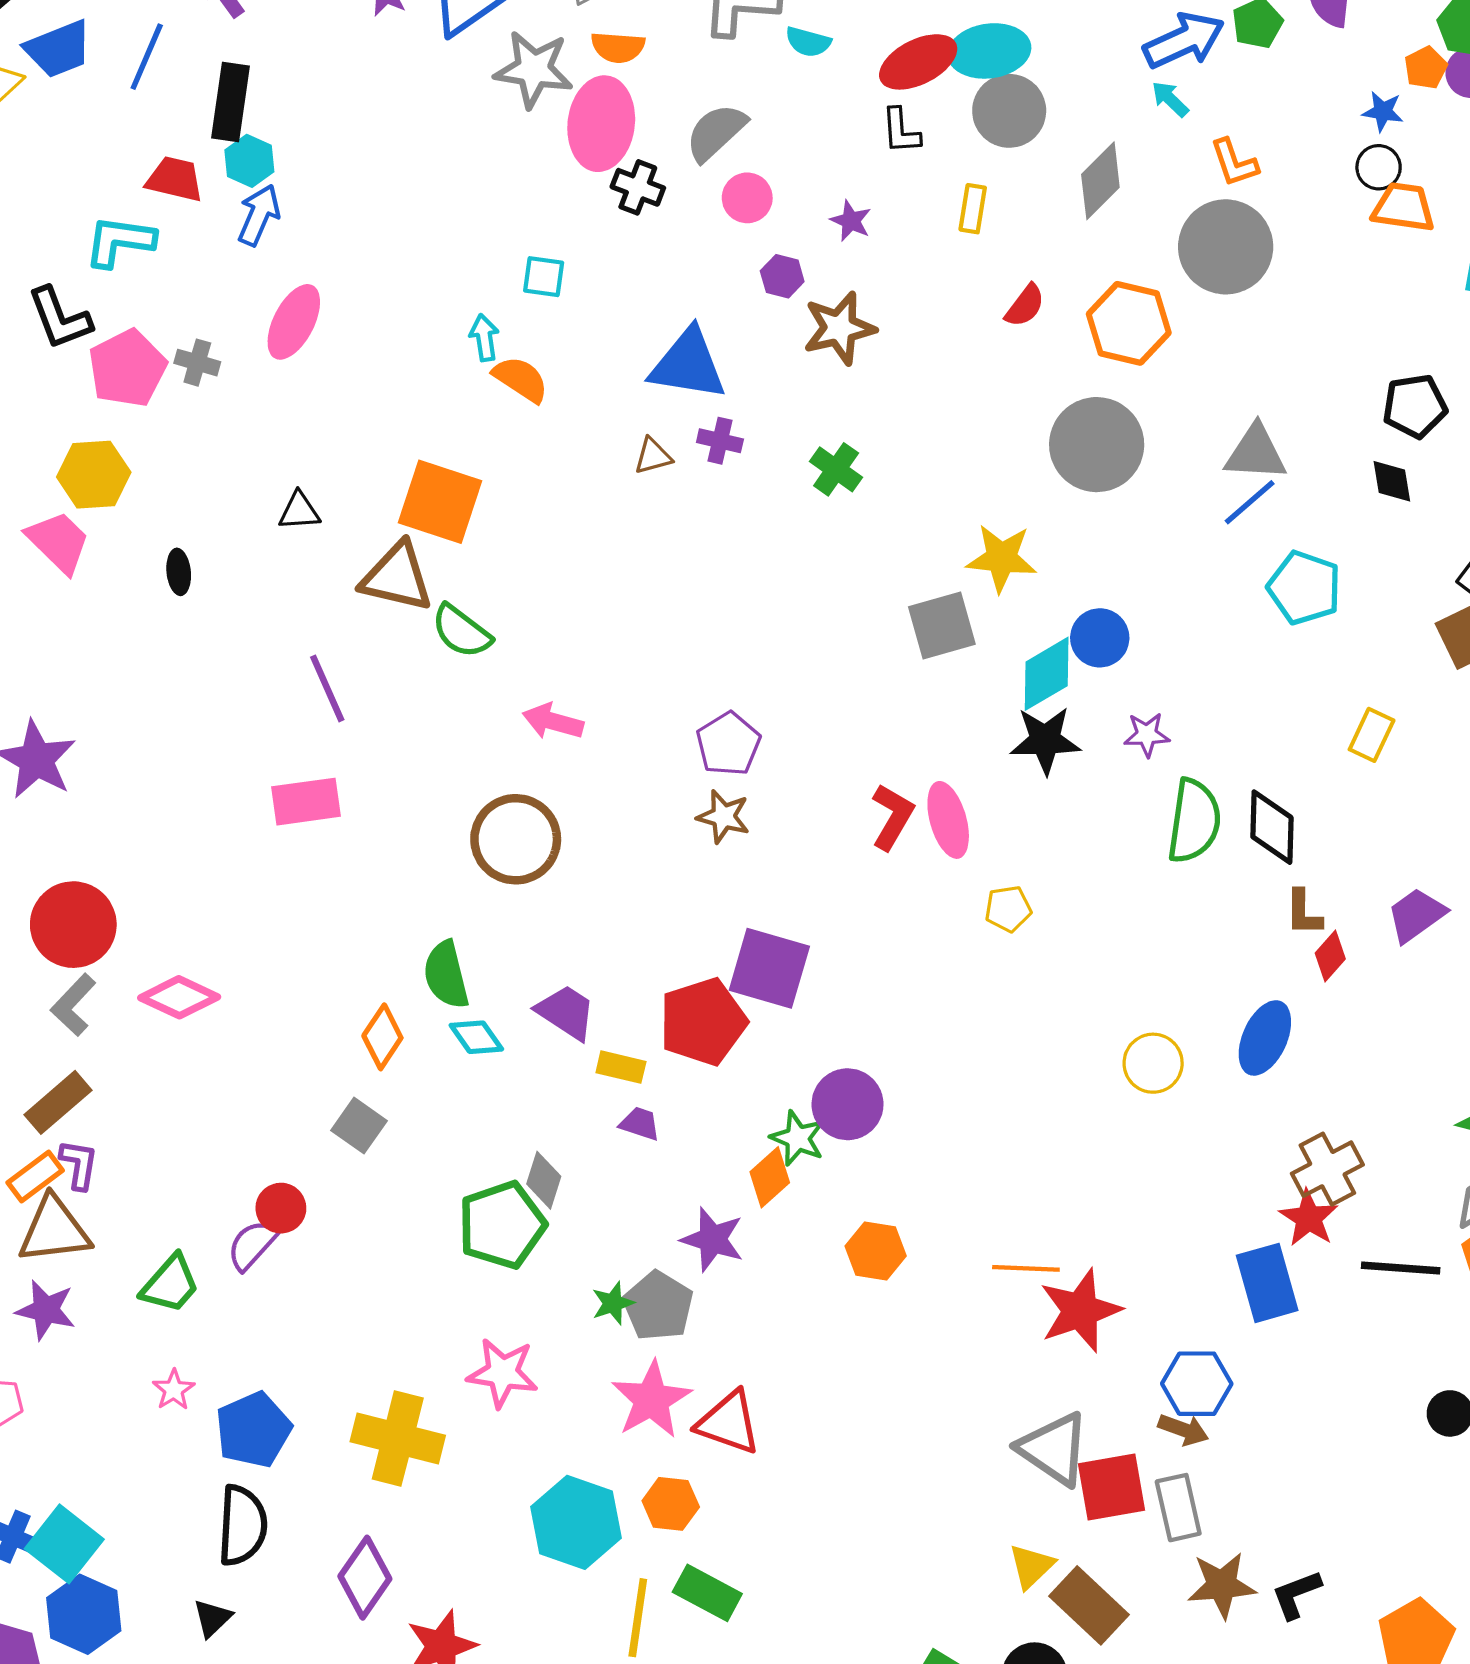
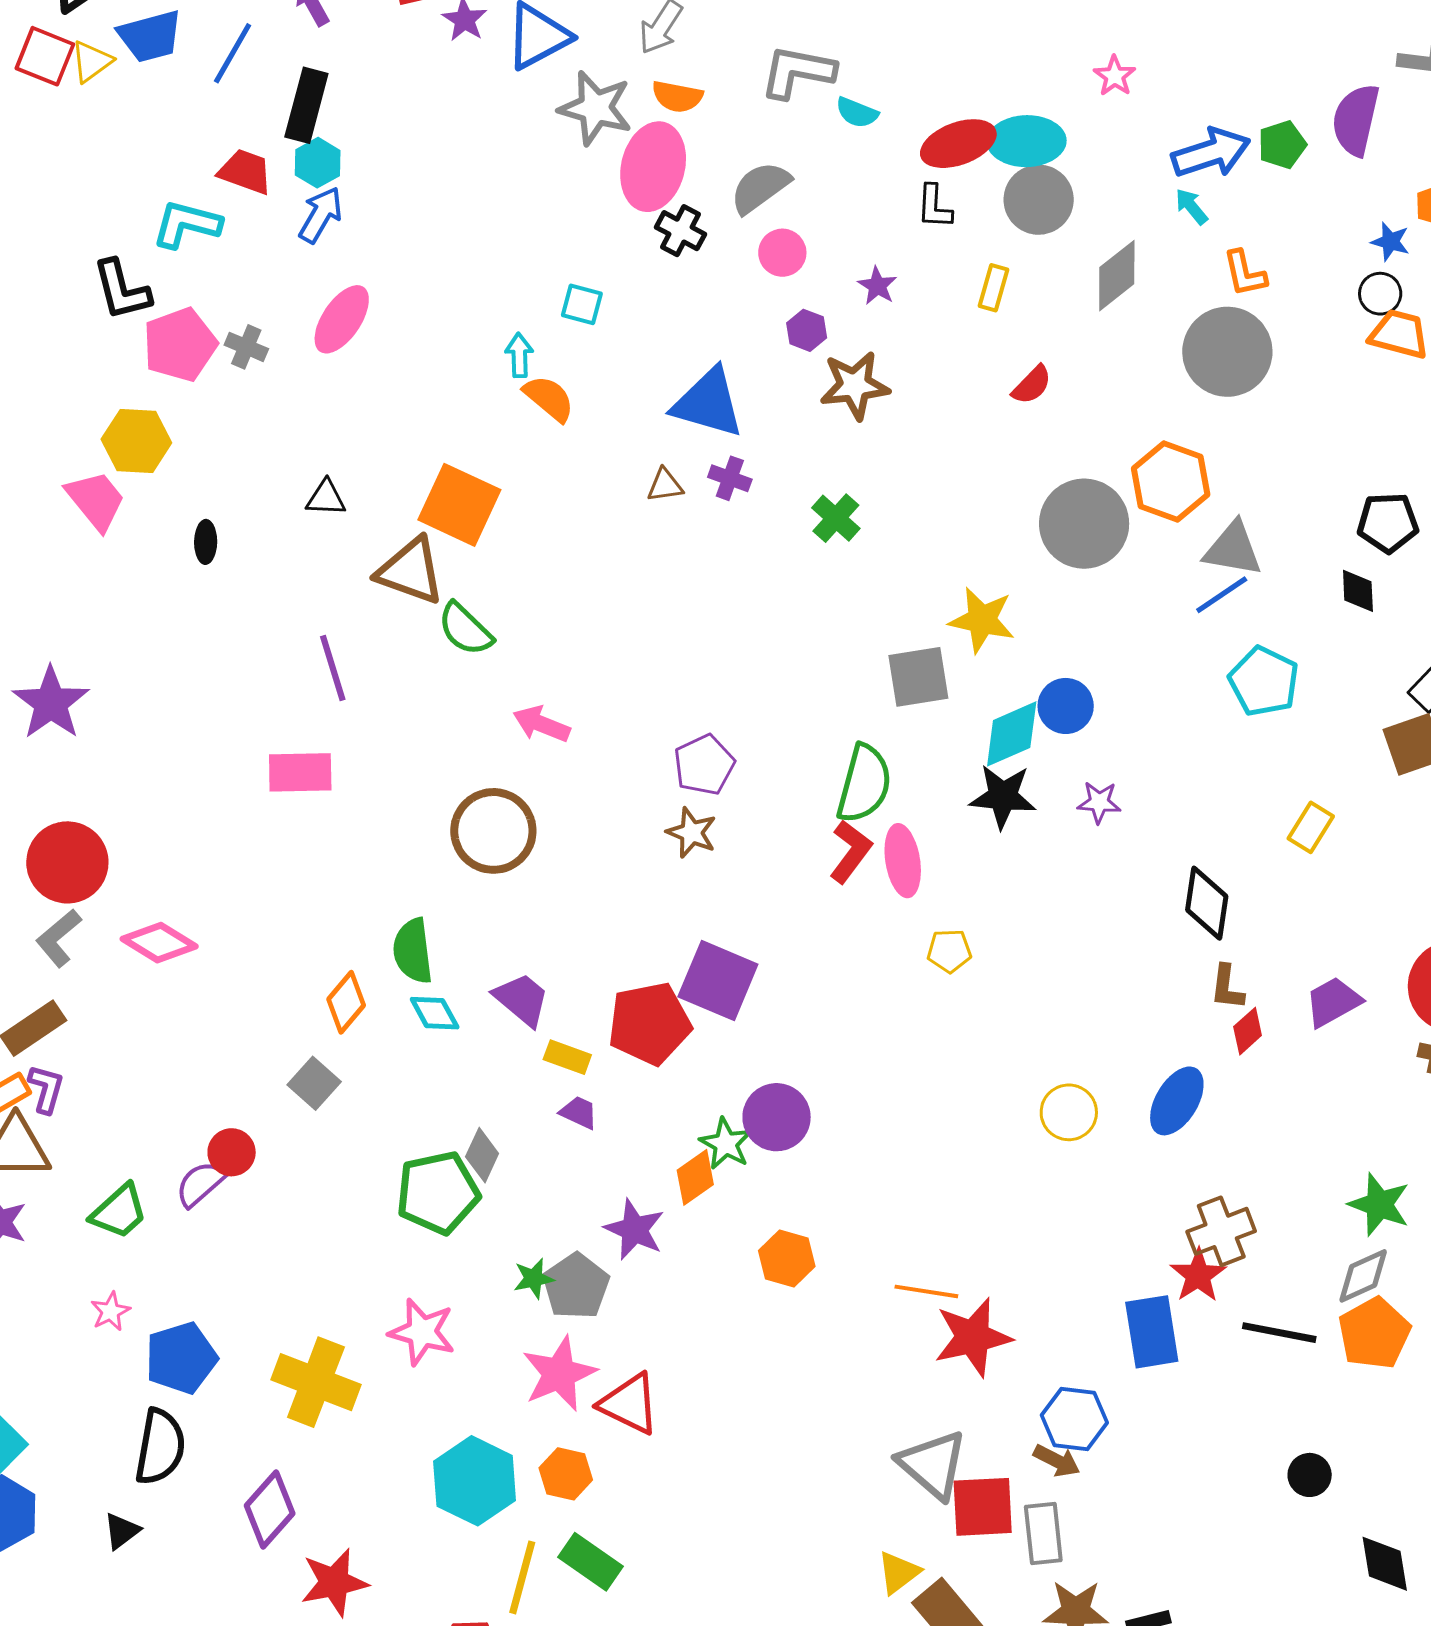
orange hexagon: (1129, 323) -> (1171, 482), moved
green semicircle: (1194, 821) -> (864, 784), moved

